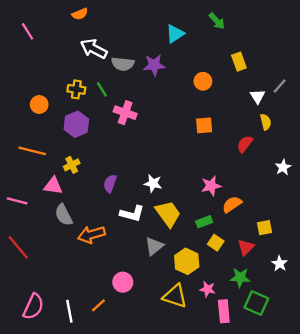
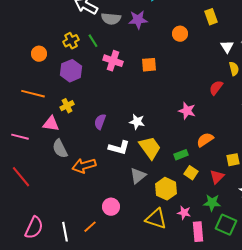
yellow cross: (76, 89) -> (71, 41), turned -35
orange square: (204, 125) -> (149, 65), moved
pink star: (211, 186) -> (187, 111), moved, turned 30

